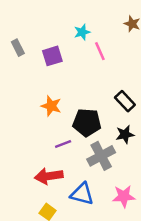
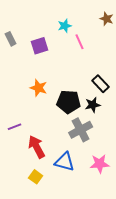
black star: (125, 134) -> (93, 105), moved
purple line: (63, 144) -> (15, 127), moved
red arrow: (49, 176) -> (37, 147), turned 70

